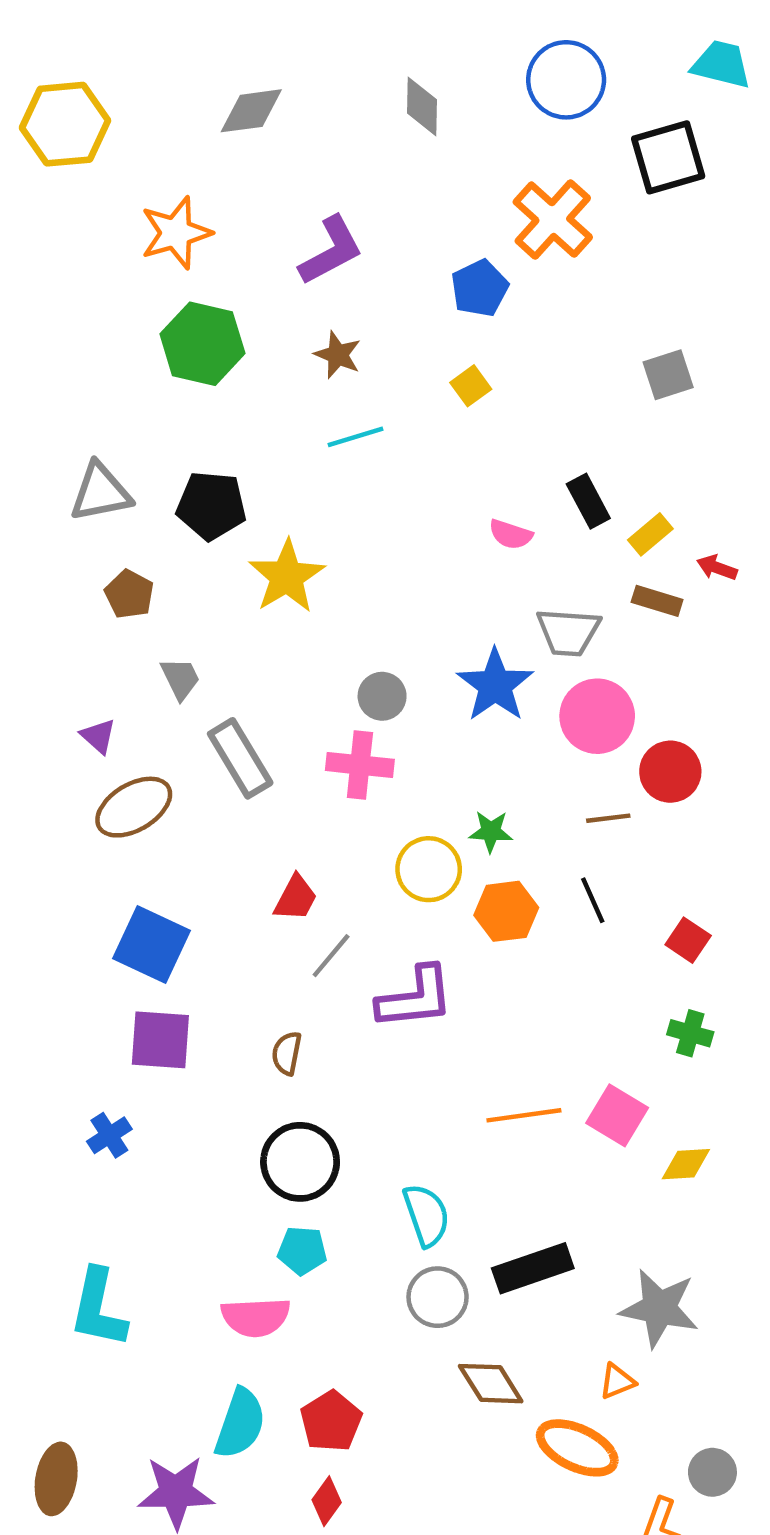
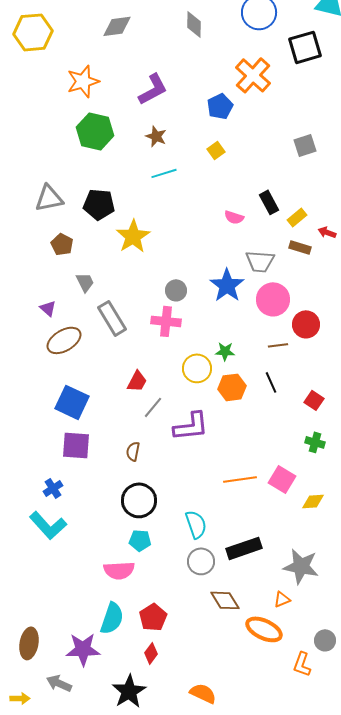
cyan L-shape: (98, 1308) -> (48, 525), moved, turned -54

